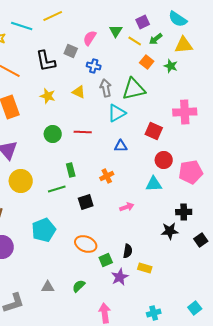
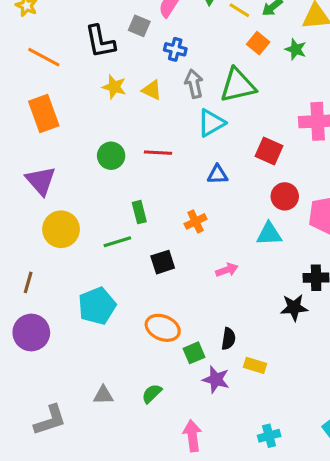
yellow star: (48, 96) -> (114, 87), moved
purple star: (120, 277) -> (216, 379), turned -30

